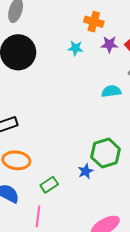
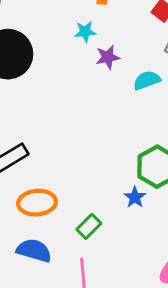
purple star: (109, 44) -> (108, 57), moved

